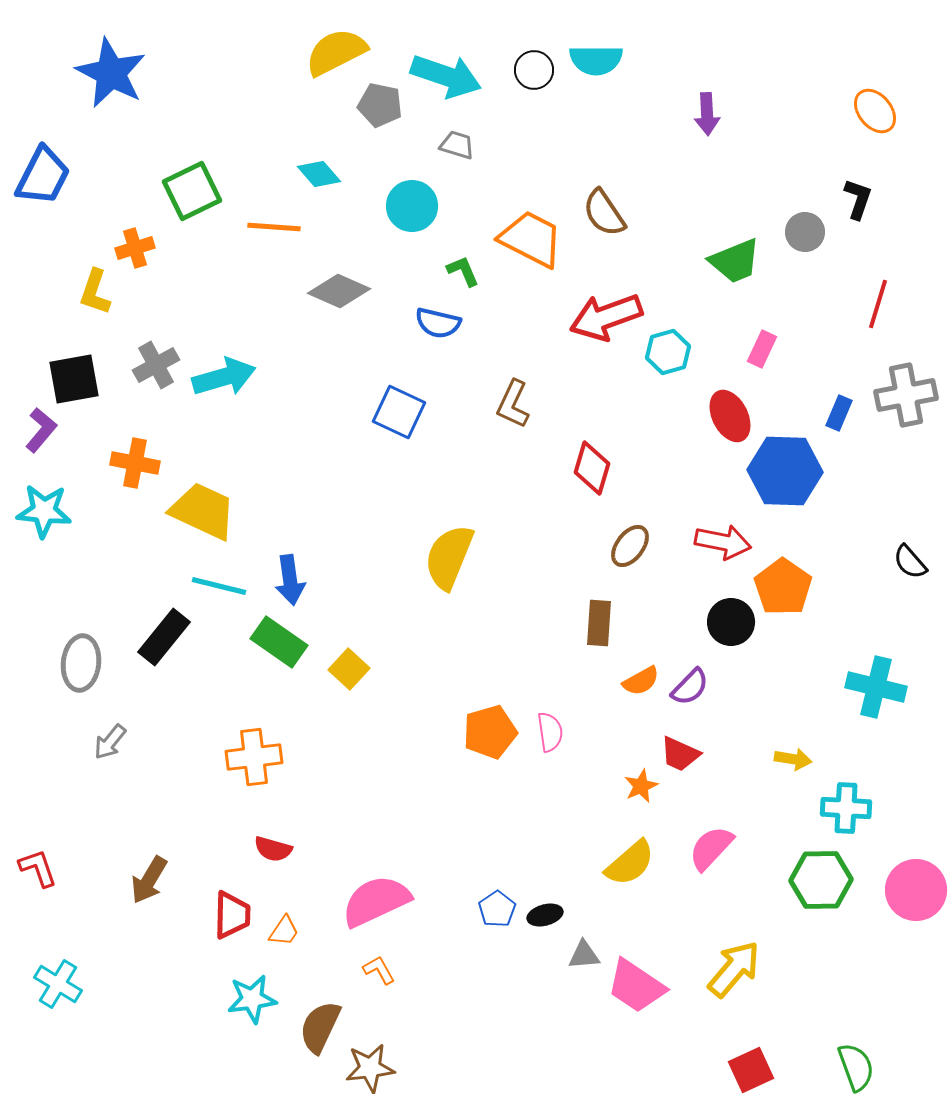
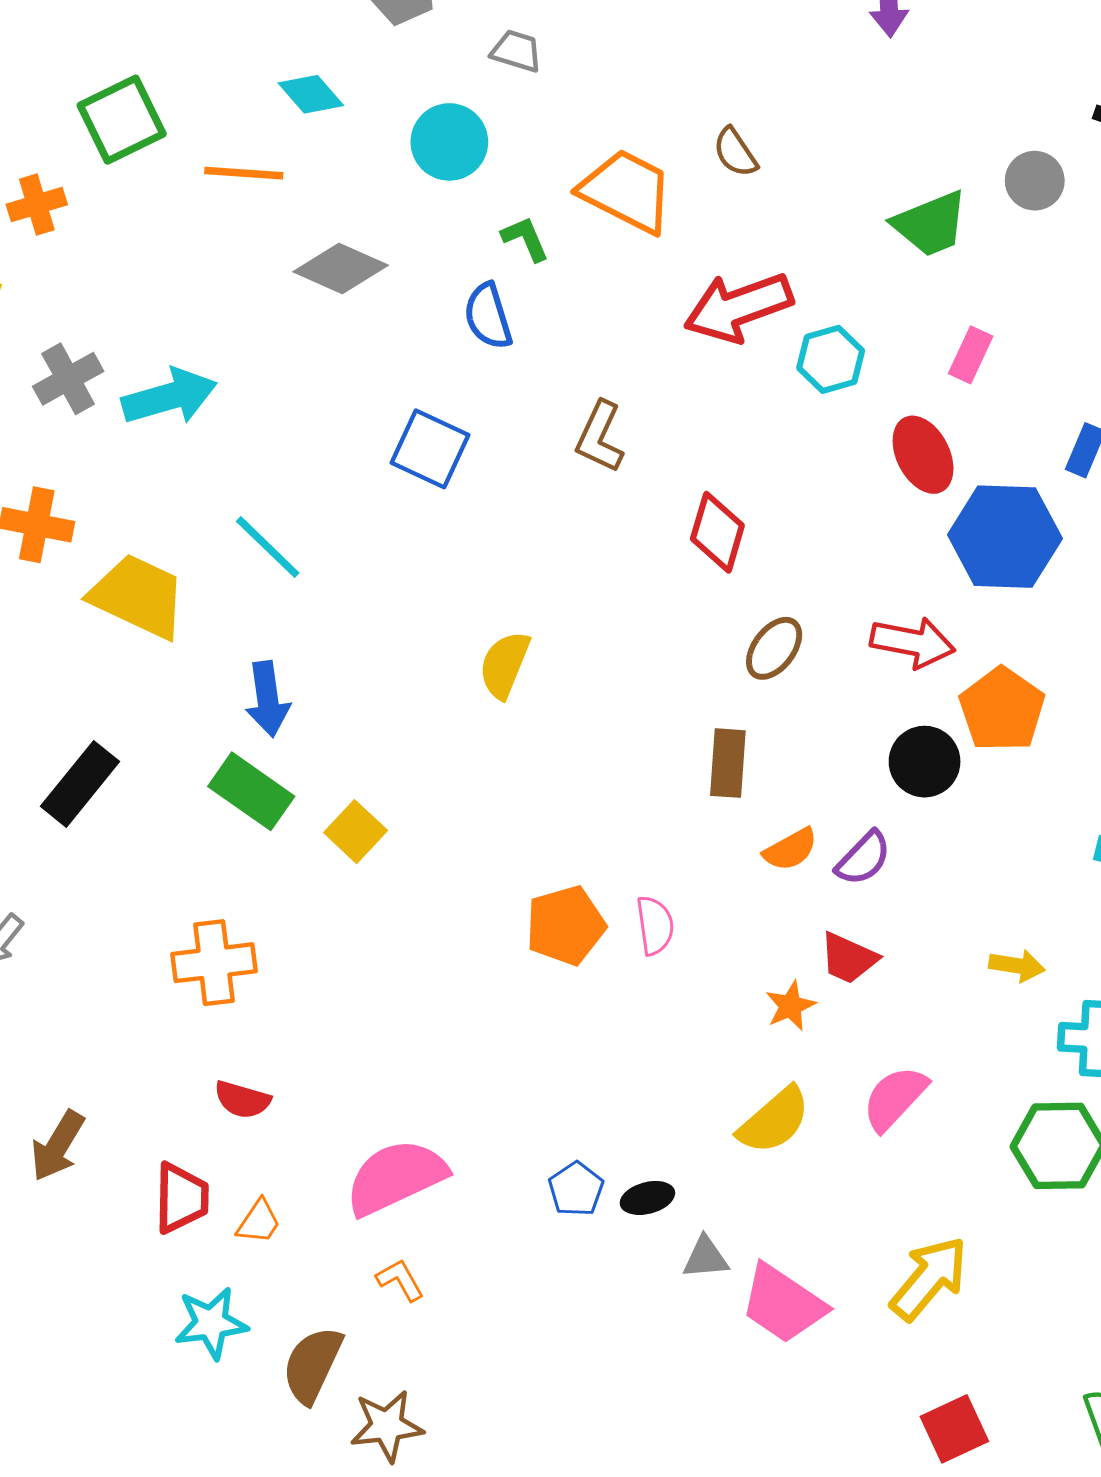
brown semicircle: (604, 213) -> (735, 152), size x0.7
blue semicircle: (438, 323) -> (488, 316), turned 60
yellow semicircle: (449, 557) -> (504, 665), size x0.7
cyan line: (219, 586) -> (268, 547), moved, turned 30

